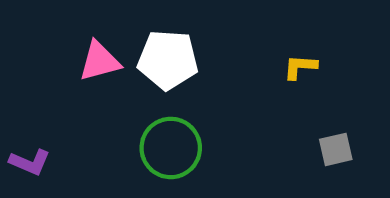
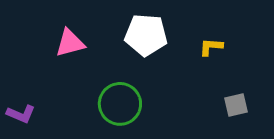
white pentagon: (168, 60) -> (146, 35), moved

